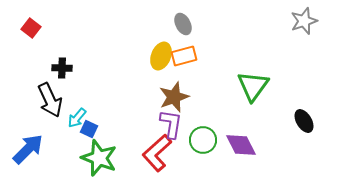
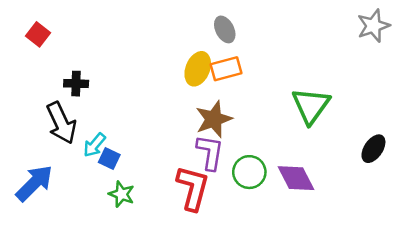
black ellipse: (304, 121) -> (373, 149), turned 65
red L-shape: (157, 153) -> (193, 188), turned 147
green star: (99, 158) -> (122, 194), size x0.6

